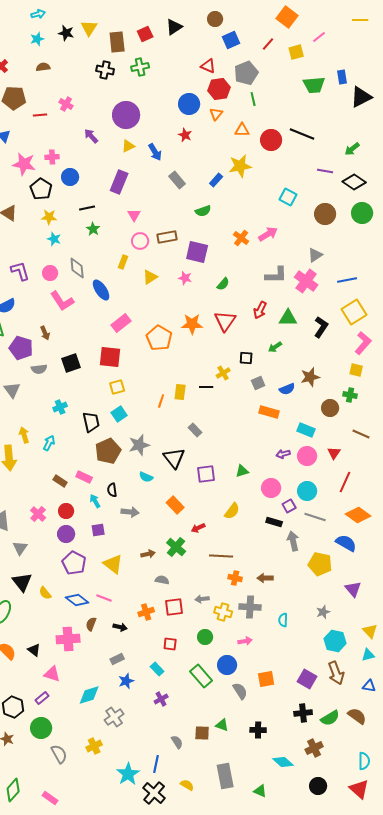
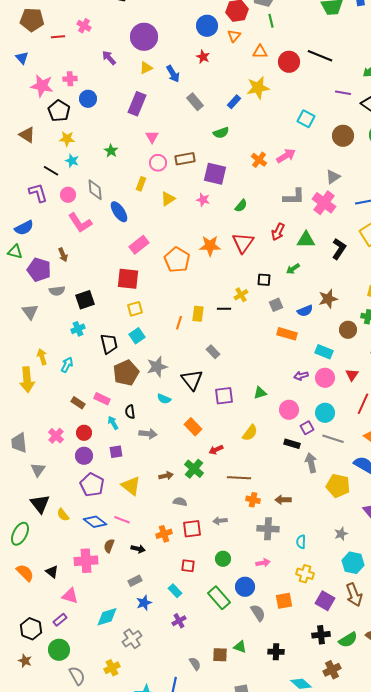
black line: (87, 208) -> (51, 171), moved, turned 42
black square: (71, 363) -> (85, 300), moved
yellow cross: (223, 612) -> (305, 574), moved

